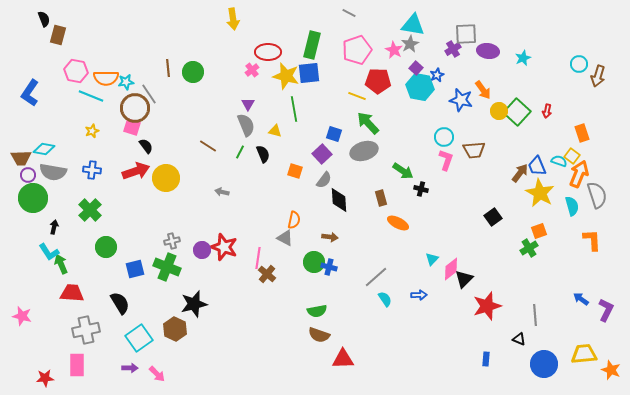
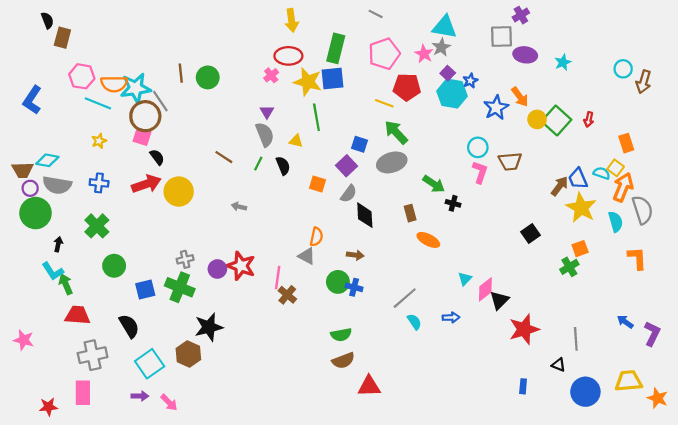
yellow arrow: (233, 19) -> (292, 20), moved
purple cross: (453, 49) -> (521, 15), moved
cyan star: (126, 82) -> (136, 88), size x1.8
blue star: (461, 100) -> (496, 108), turned 30
brown semicircle: (319, 335) -> (343, 360), turned -40

